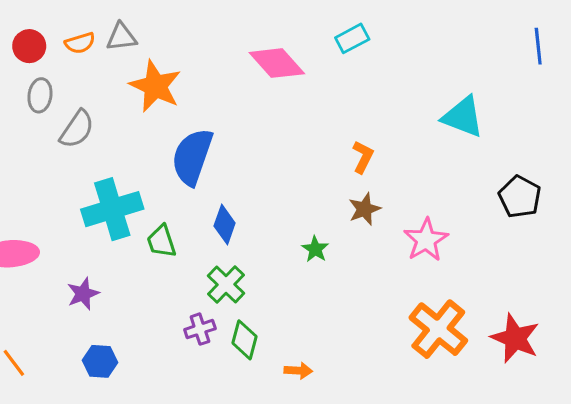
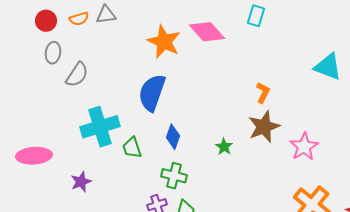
cyan rectangle: (352, 38) -> (256, 16), turned -45
orange star: (155, 86) -> (164, 42), moved
brown star: (364, 209) -> (264, 127), size x1.5
green star: (315, 249) -> (224, 147), moved
green cross: (226, 284) -> (174, 176), turned -30

